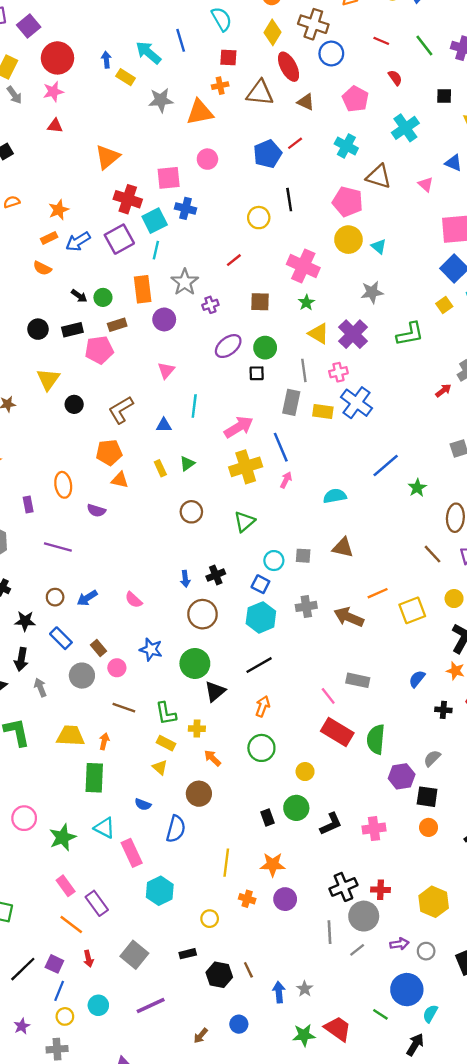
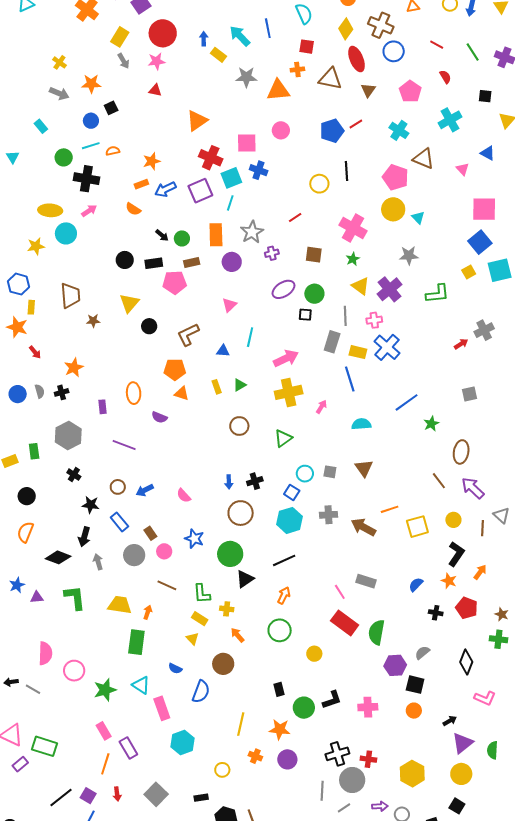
brown triangle: (306, 102) -> (368, 90), turned 35
blue line: (281, 447) -> (350, 379), moved
brown triangle: (343, 548) -> (364, 468), turned 36
green circle: (296, 808) -> (304, 708), moved
orange line: (71, 925) -> (105, 764), turned 65

